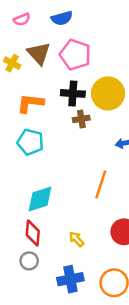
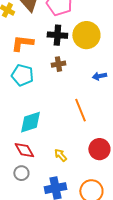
brown cross: (81, 119) -> (58, 64), moved
orange line: (101, 184) -> (80, 110), turned -40
red diamond: (33, 233) -> (24, 150), turned -35

